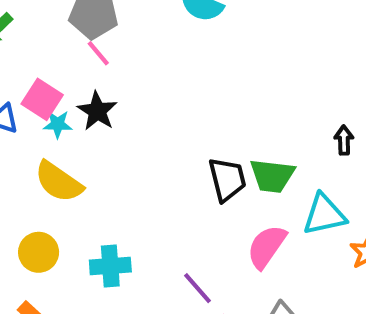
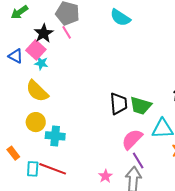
black star: (97, 111) -> (44, 33), moved
yellow circle: (39, 252) -> (36, 122), moved
purple line: (198, 288) -> (138, 161), moved

